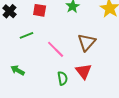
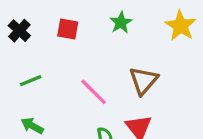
green line: (27, 35) -> (31, 81), moved

